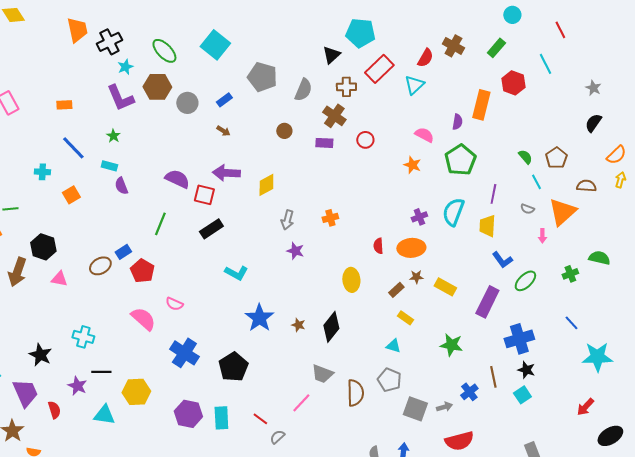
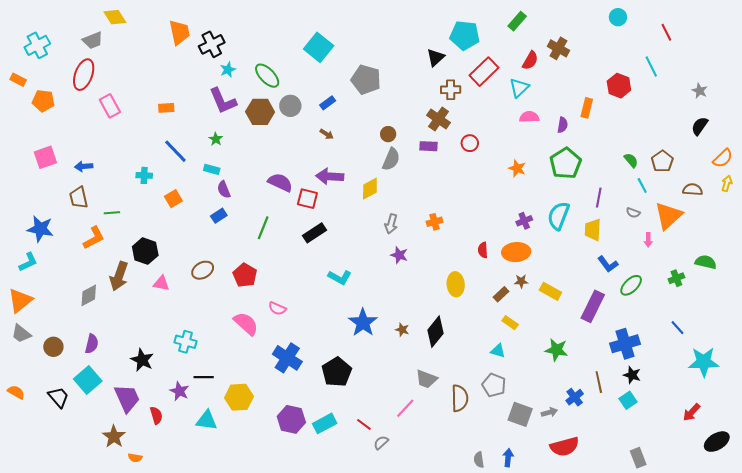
green rectangle: (496, 48) -> (517, 21), moved
green ellipse: (164, 51) -> (267, 76), moved
brown hexagon: (157, 87) -> (260, 112), moved
gray semicircle: (303, 90) -> (391, 159), moved
orange rectangle: (481, 105) -> (587, 108), size x0.7
pink semicircle: (424, 135) -> (529, 117), moved, turned -30
blue rectangle: (123, 252) -> (219, 216), moved
cyan rectangle: (221, 418) -> (325, 423), turned 65

